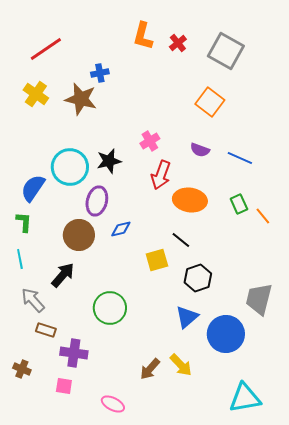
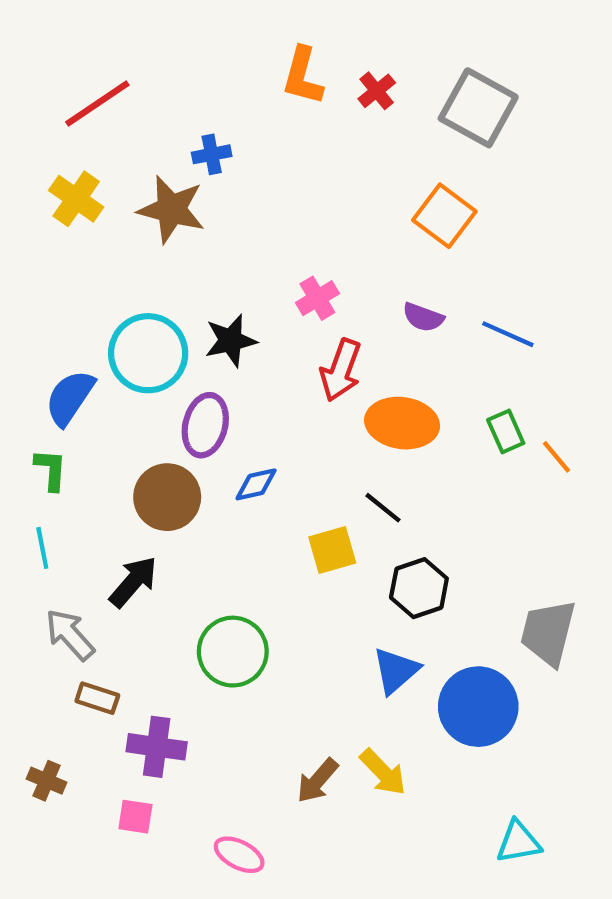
cyan triangle: (245, 398) -> (518, 842), size x0.7

